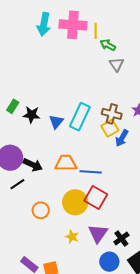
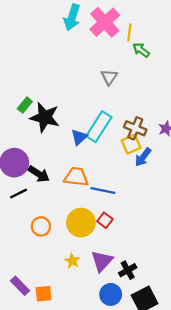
pink cross: (73, 25) -> (105, 22), turned 36
gray triangle: (117, 64) -> (109, 77), moved
black star: (32, 115) -> (45, 117), size x1.5
blue triangle: (56, 122) -> (79, 137), moved
red square: (96, 198) -> (105, 220), size x0.6

